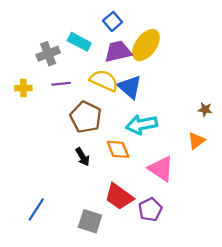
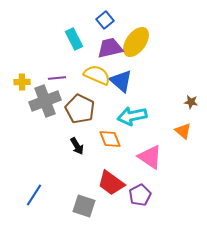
cyan rectangle: (79, 42) -> (74, 39), turned 35
gray cross: (48, 54) -> (45, 101), moved, size x1.4
orange triangle: (196, 141) -> (183, 131), turned -42

